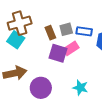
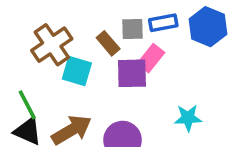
gray square: (66, 29) -> (132, 29), turned 32
cyan square: (16, 40) -> (77, 71), moved

